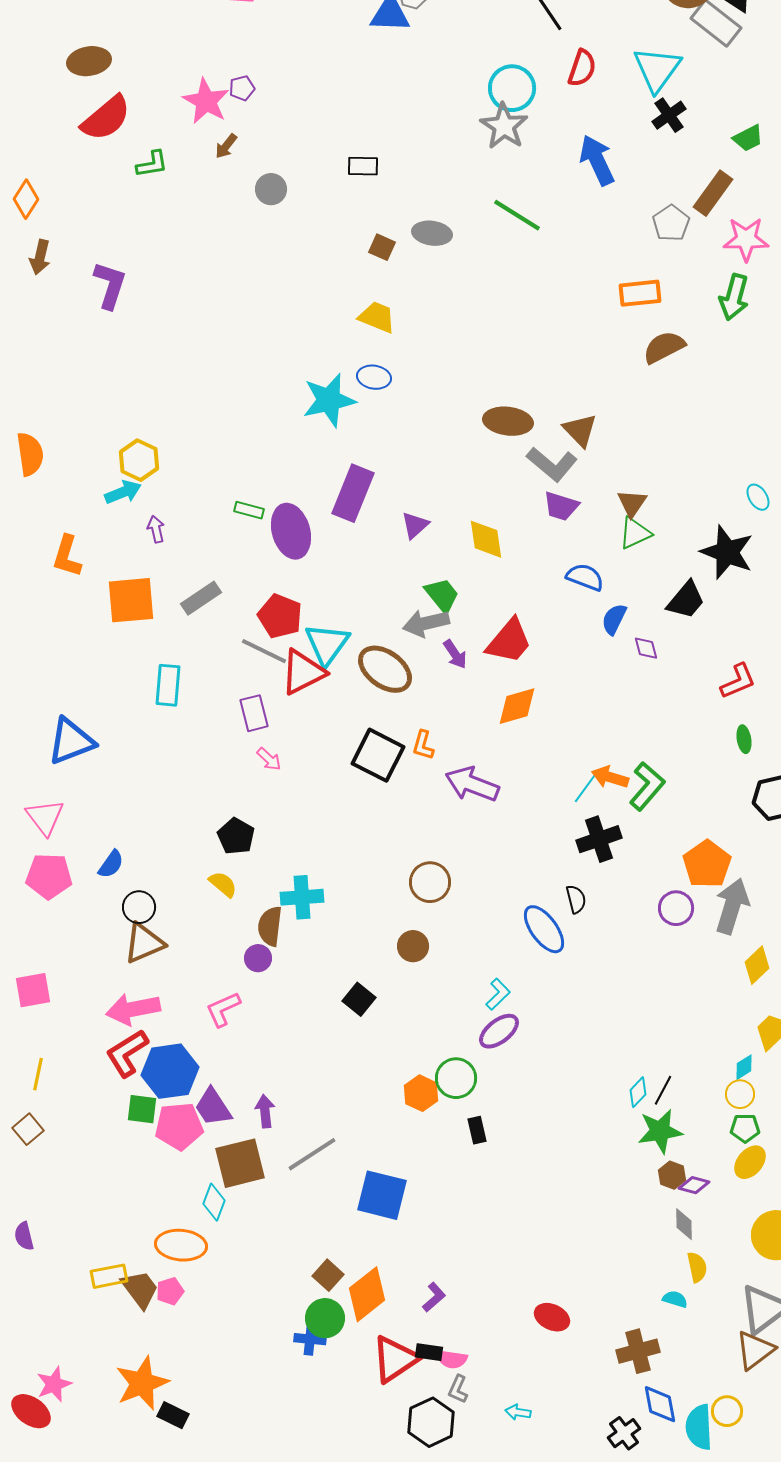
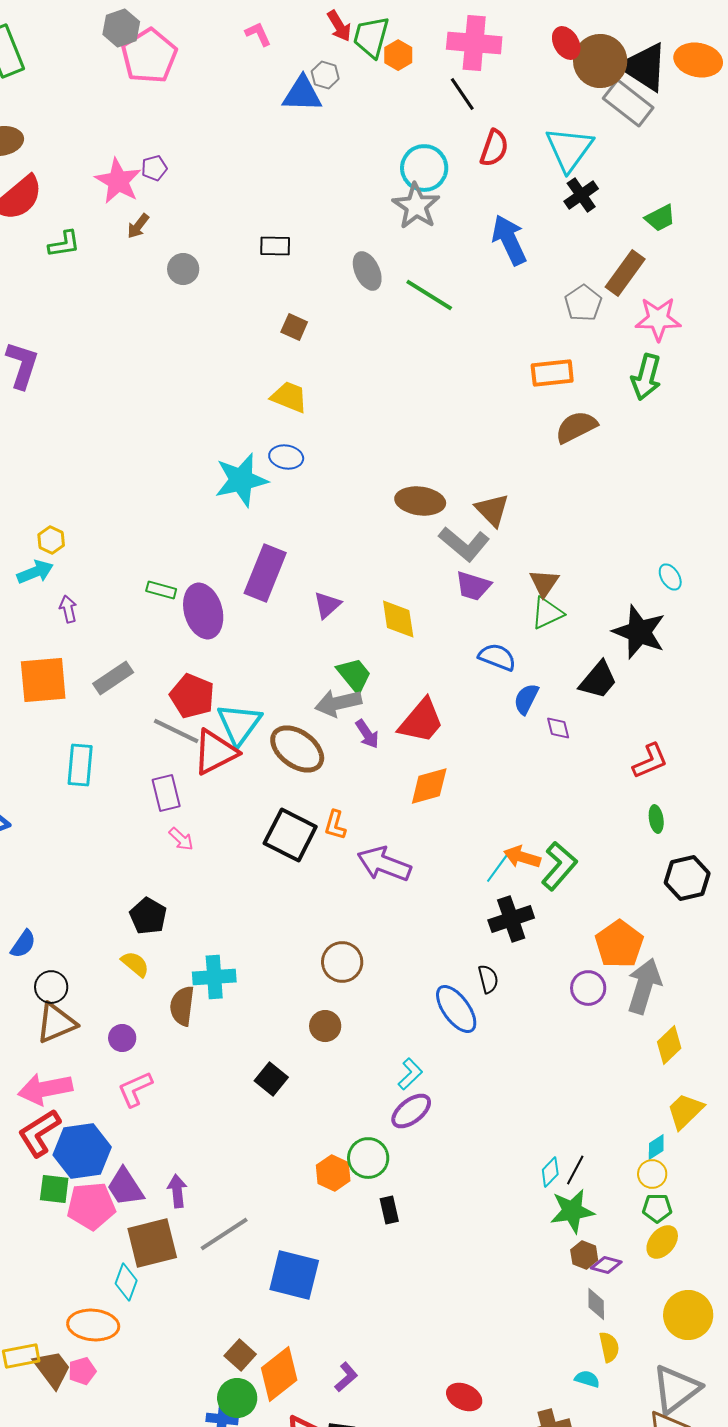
gray ellipse: (432, 233) -> (367, 271), moved, turned 57
yellow hexagon: (139, 460) -> (51, 540), size x0.7
purple circle: (258, 958) -> (122, 1038), moved

